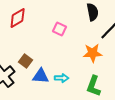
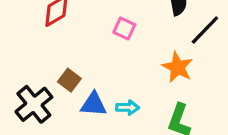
orange star: (93, 53) -> (178, 67), turned 30

